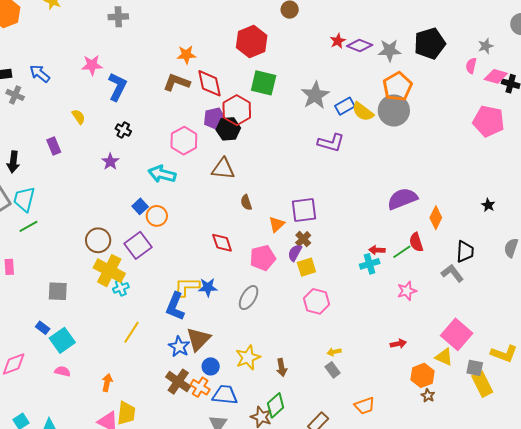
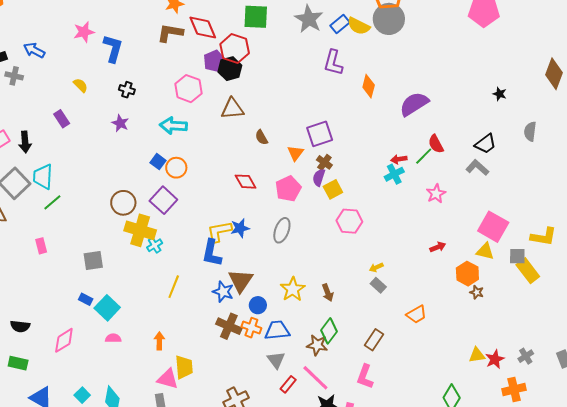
purple L-shape: (331, 143) -> (333, 63), turned 100
orange diamond: (436, 218) -> (369, 86), moved
black trapezoid: (465, 252) -> (486, 144), turned 60

